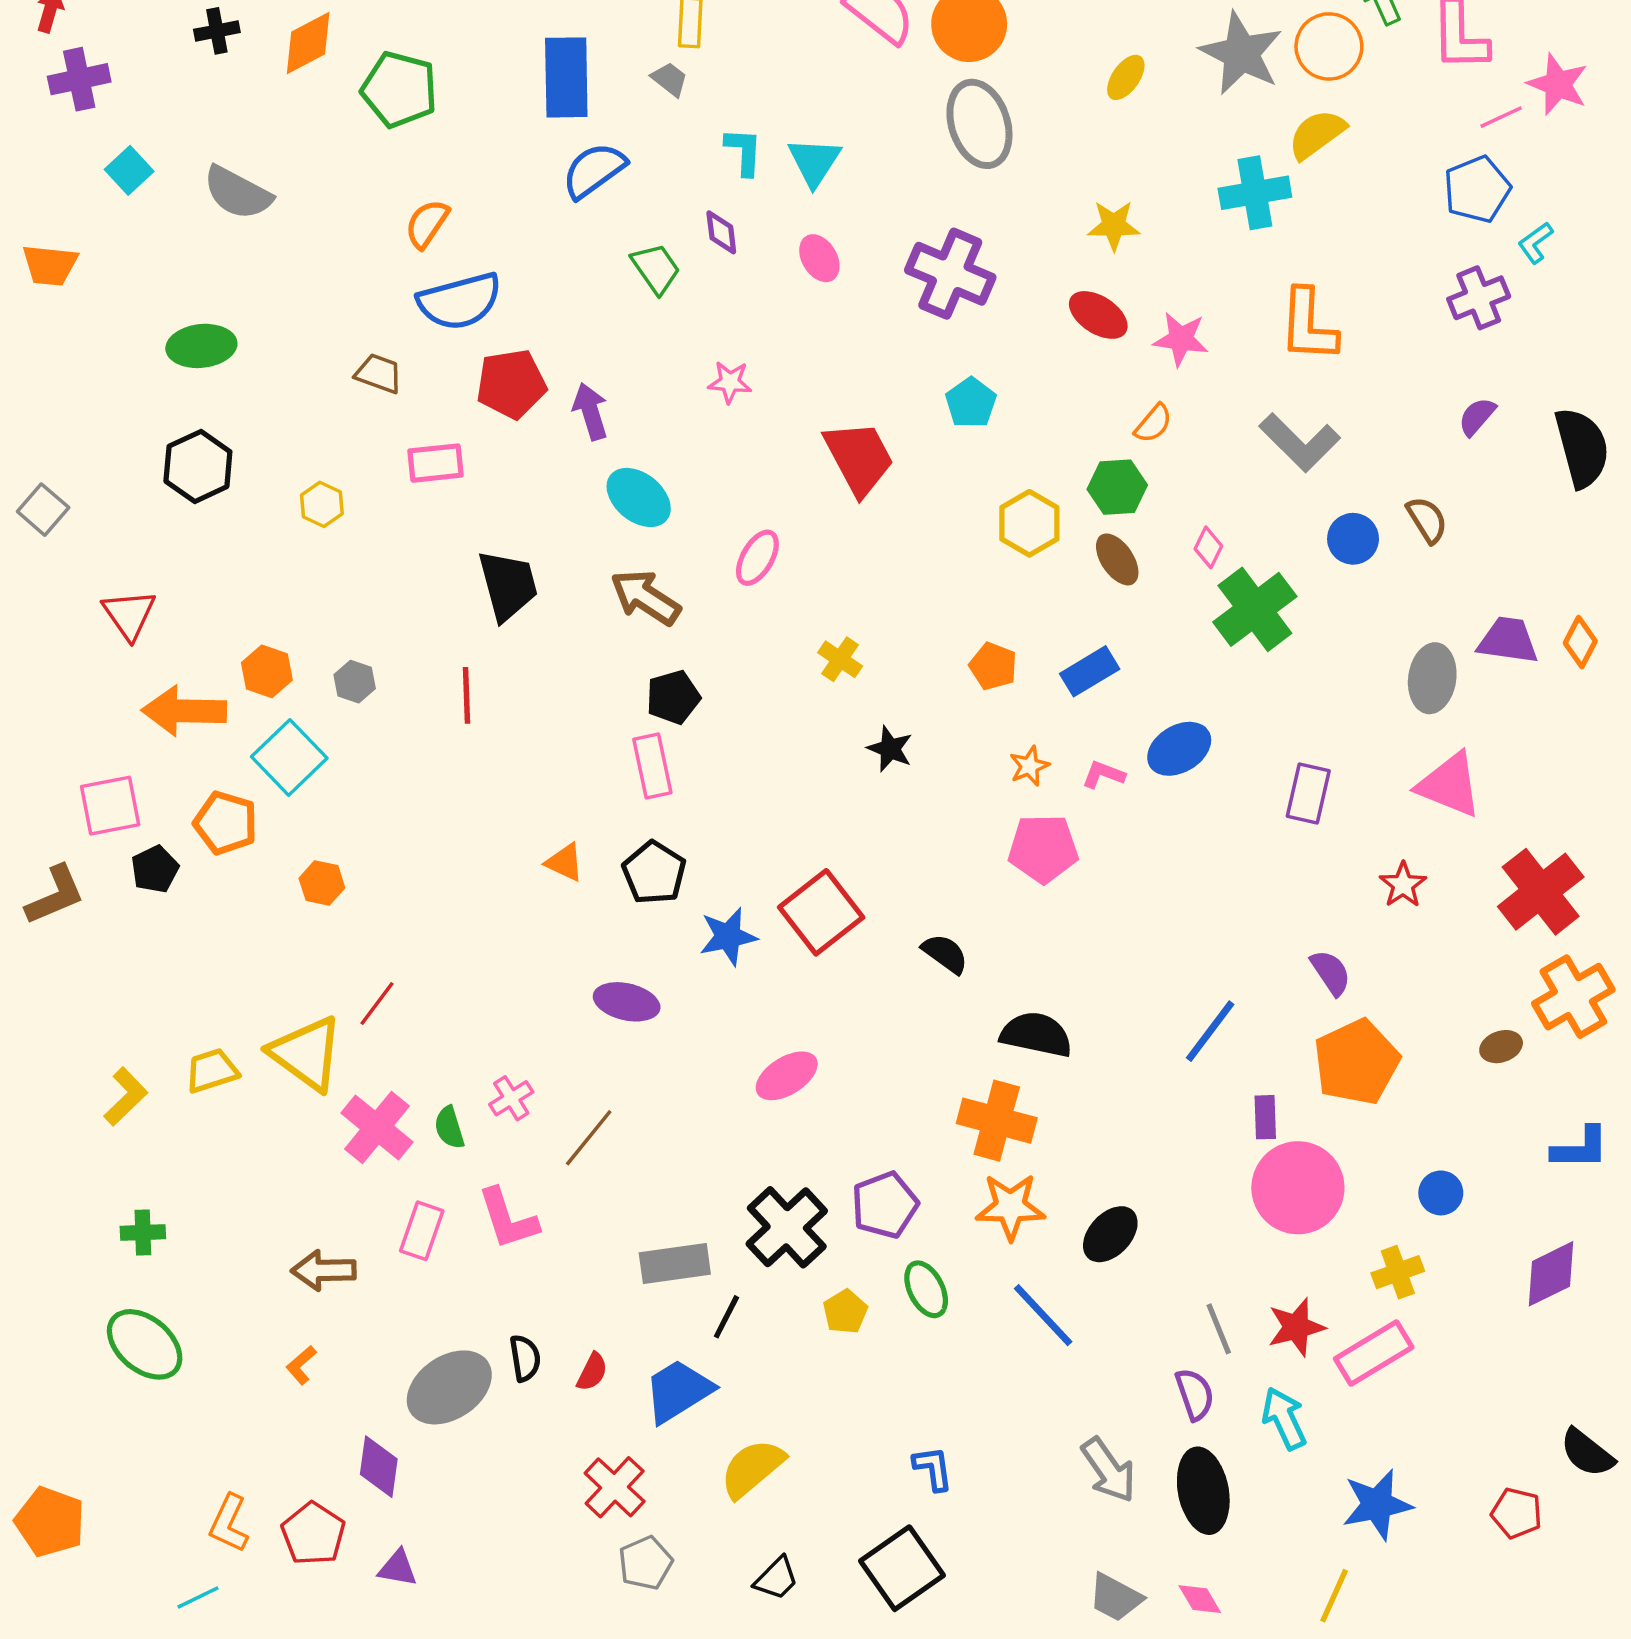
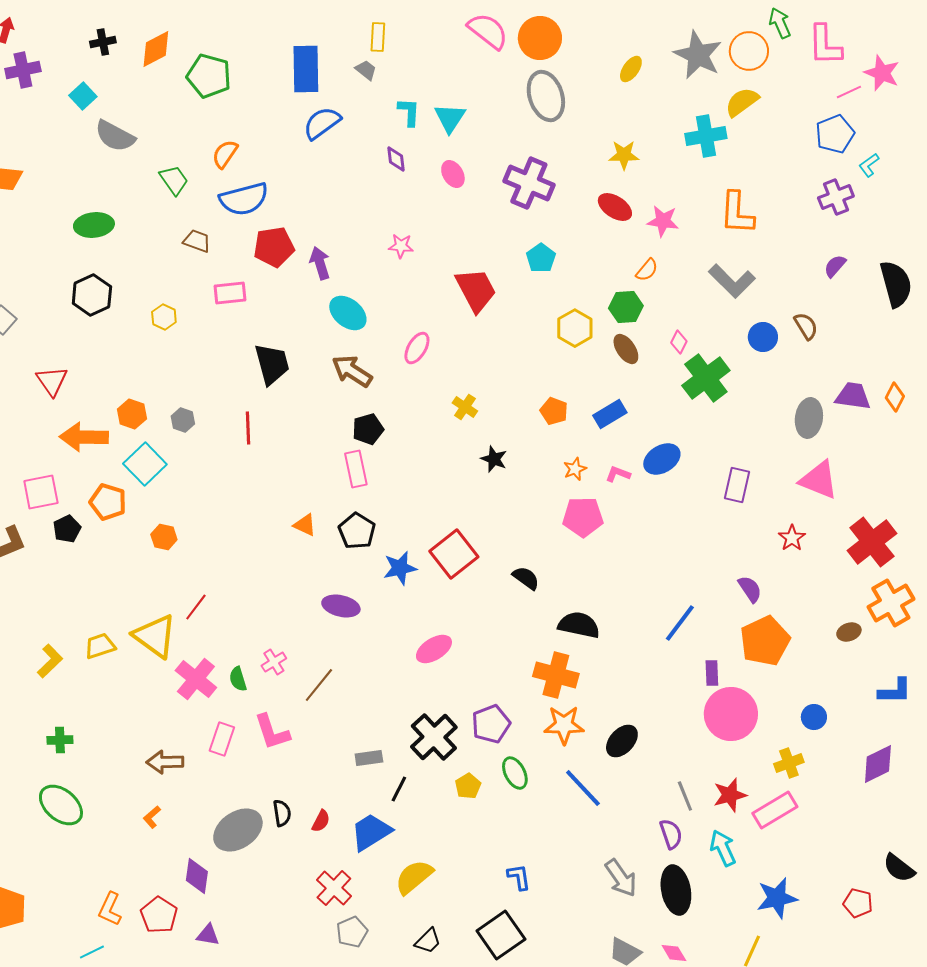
cyan square: (129, 170) -> (83, 96), moved
green trapezoid: (656, 269) -> (174, 180), moved
gray rectangle: (675, 1263) -> (369, 758), size x0.7

